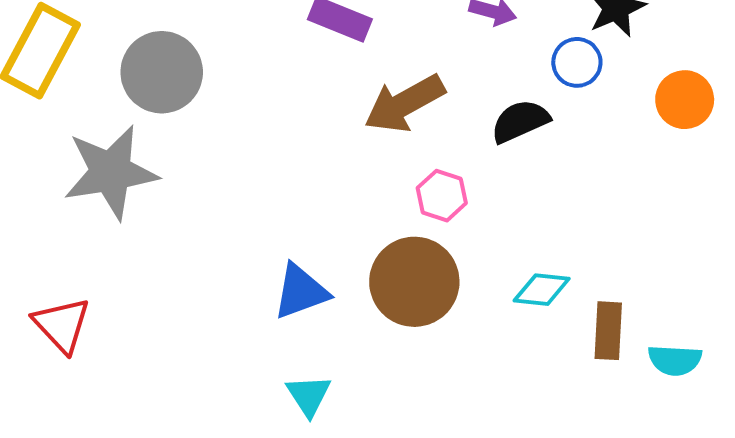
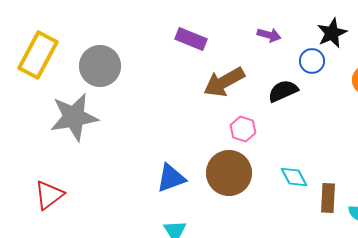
cyan diamond: (542, 290) -> (294, 177), turned 56
red triangle: (62, 325) -> (49, 195), turned 36

